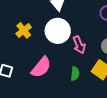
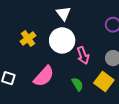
green semicircle: (75, 74) -> (77, 84), turned -40

